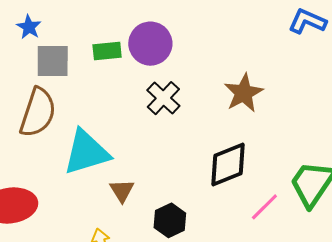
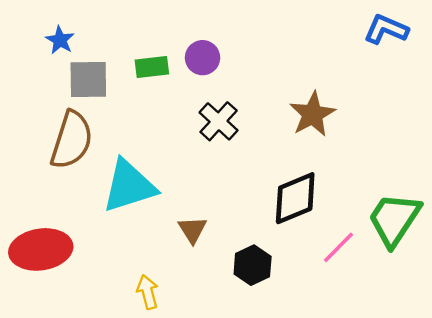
purple circle: (150, 44) -> (203, 58), size x0.7
brown triangle: (122, 191) -> (192, 230), moved
black hexagon: (170, 220) -> (253, 265), moved

